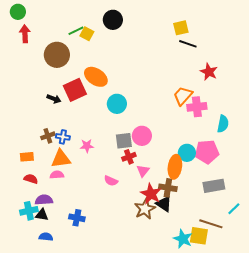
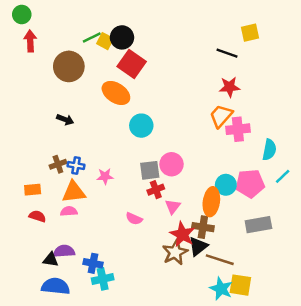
black circle: (113, 20) -> (122, 37), moved
yellow square: (181, 28) -> (250, 33), moved
red star: (209, 72) -> (229, 87), moved, turned -30
red square: (75, 90) -> (132, 64), moved, turned -30
purple semicircle: (44, 200) -> (64, 251), moved
black triangle: (164, 204) -> (198, 246), turned 48
cyan line: (234, 209) -> (283, 176), moved
cyan cross: (29, 211) -> (103, 279), moved
brown line: (211, 224) -> (220, 260), moved
blue semicircle: (46, 237) -> (56, 286), size x1.6

